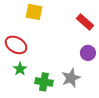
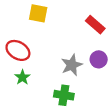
gray star: (71, 78) -> (72, 65), moved
green cross: (44, 82) -> (64, 95), moved

